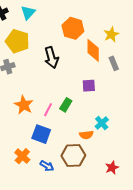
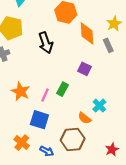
yellow star: (111, 34) -> (114, 24), moved
purple square: (89, 86) -> (85, 69), turned 32
orange semicircle: (86, 135) -> (85, 118), turned 48

